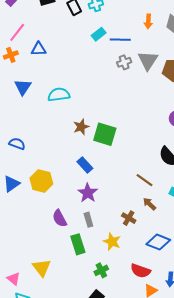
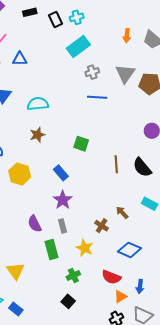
cyan rectangle: (99, 34) -> (78, 46), size x1.6
blue line: (120, 40) -> (97, 97), moved
gray cross: (124, 62) -> (92, 72), moved
brown star: (81, 127) -> (37, 135), moved
green square: (105, 134) -> (81, 144), size x0.7
brown line: (145, 180) -> (116, 164), moved, turned 48
yellow hexagon: (41, 181) -> (20, 174), moved

